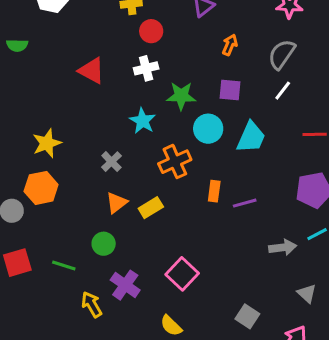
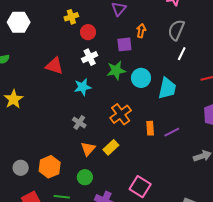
purple square: (230, 90) -> (124, 44), moved
cyan star: (143, 121) -> (83, 87), moved, turned -30
cyan circle: (208, 129) -> (141, 78), moved
yellow star: (47, 143) -> (13, 99), moved
orange hexagon: (41, 188) -> (50, 167), moved

